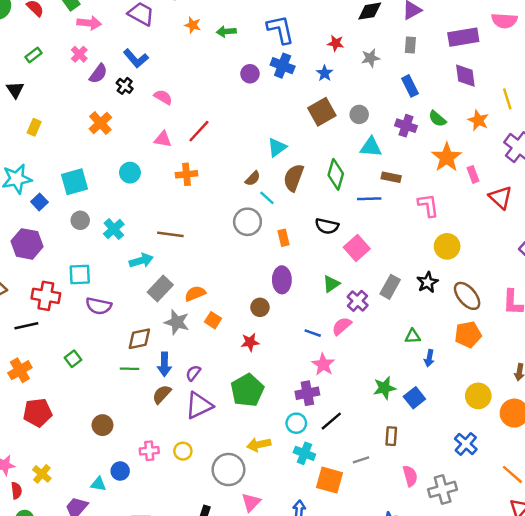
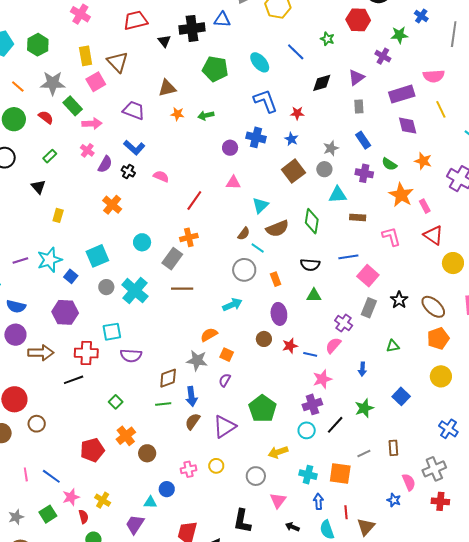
blue L-shape: (280, 29) -> (266, 101), moved
gray star: (370, 58) -> (331, 148), moved
yellow line: (507, 99) -> (441, 109), moved
pink triangle: (163, 139) -> (233, 183), moved
brown semicircle: (294, 178) -> (277, 228), turned -125
red triangle: (500, 198) -> (433, 235), moved
blue line: (369, 199) -> (348, 257), moved
cyan cross: (114, 229) -> (135, 291), size x1.5
yellow circle: (447, 246) -> (453, 263), moved
pink square: (357, 248) -> (368, 276), moved
cyan arrow: (141, 261) -> (232, 305), moved
green triangle: (331, 284) -> (314, 295), moved, turned 42
gray rectangle: (160, 288) -> (172, 259), moved
red star: (250, 342) -> (290, 346), moved
blue arrow: (429, 358) -> (362, 369), moved
pink star: (323, 364) -> (322, 379), turned 30
orange cross: (20, 370) -> (126, 436), moved
purple semicircle: (193, 373) -> (225, 380), moved
green star: (384, 388) -> (364, 408), moved
yellow circle: (478, 396) -> (441, 376), moved
brown rectangle: (391, 436) -> (393, 448), moved
cyan cross: (304, 453) -> (308, 475), moved
gray circle: (228, 470) -> (256, 476), size x0.7
pink semicircle: (410, 476) -> (409, 482), moved

